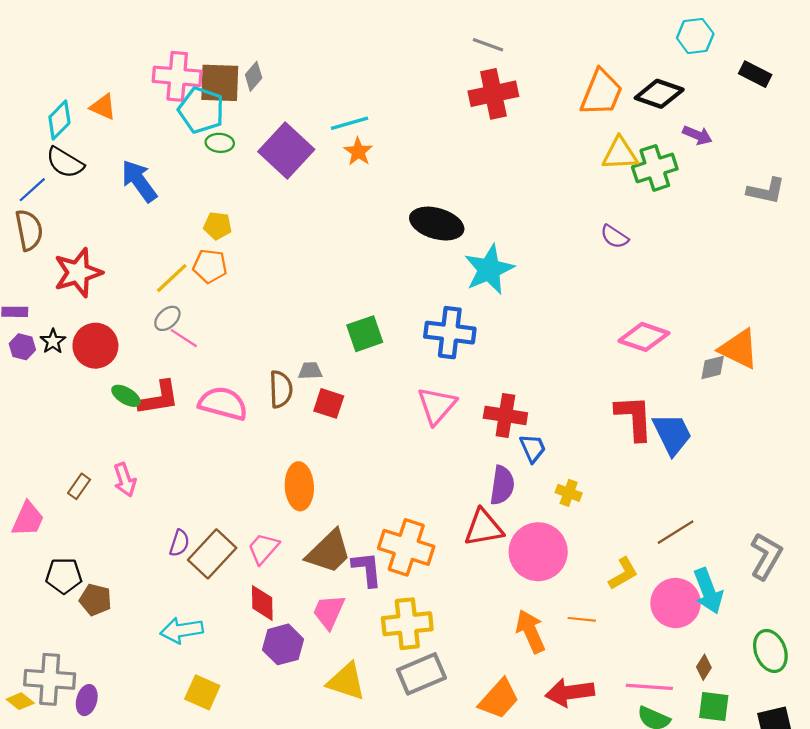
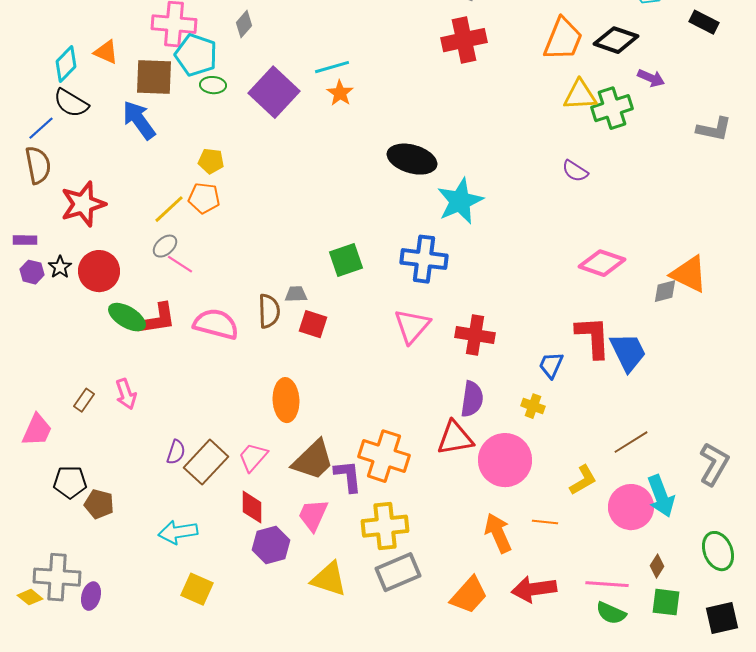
brown square: (220, 83) -> (154, 77), moved
green ellipse: (126, 396) -> (127, 317), size x1.4
blue trapezoid: (533, 448) -> (551, 365), moved, turned -132

